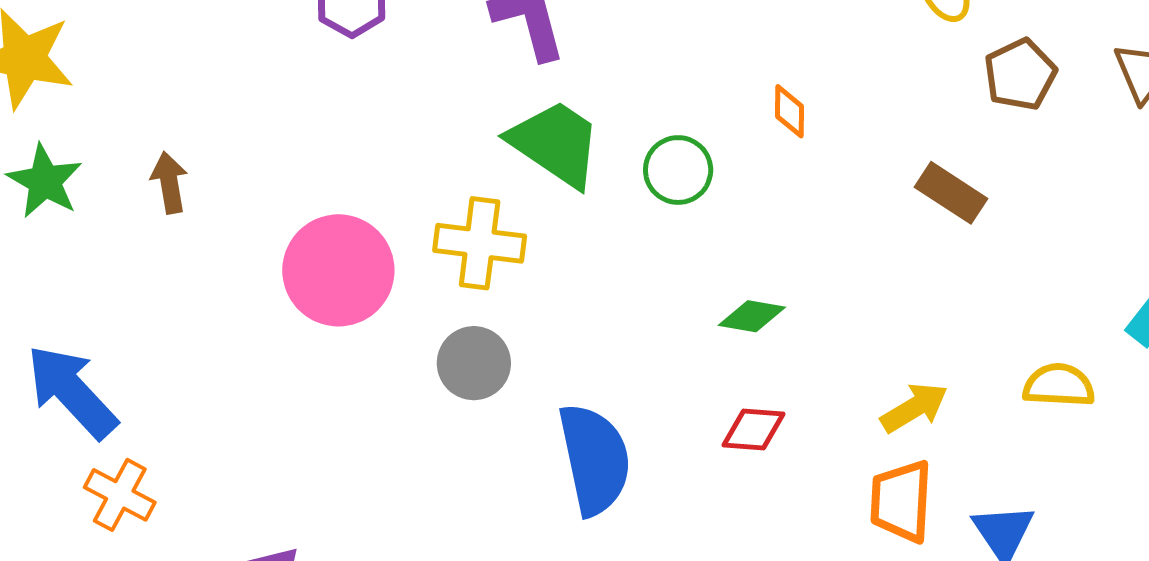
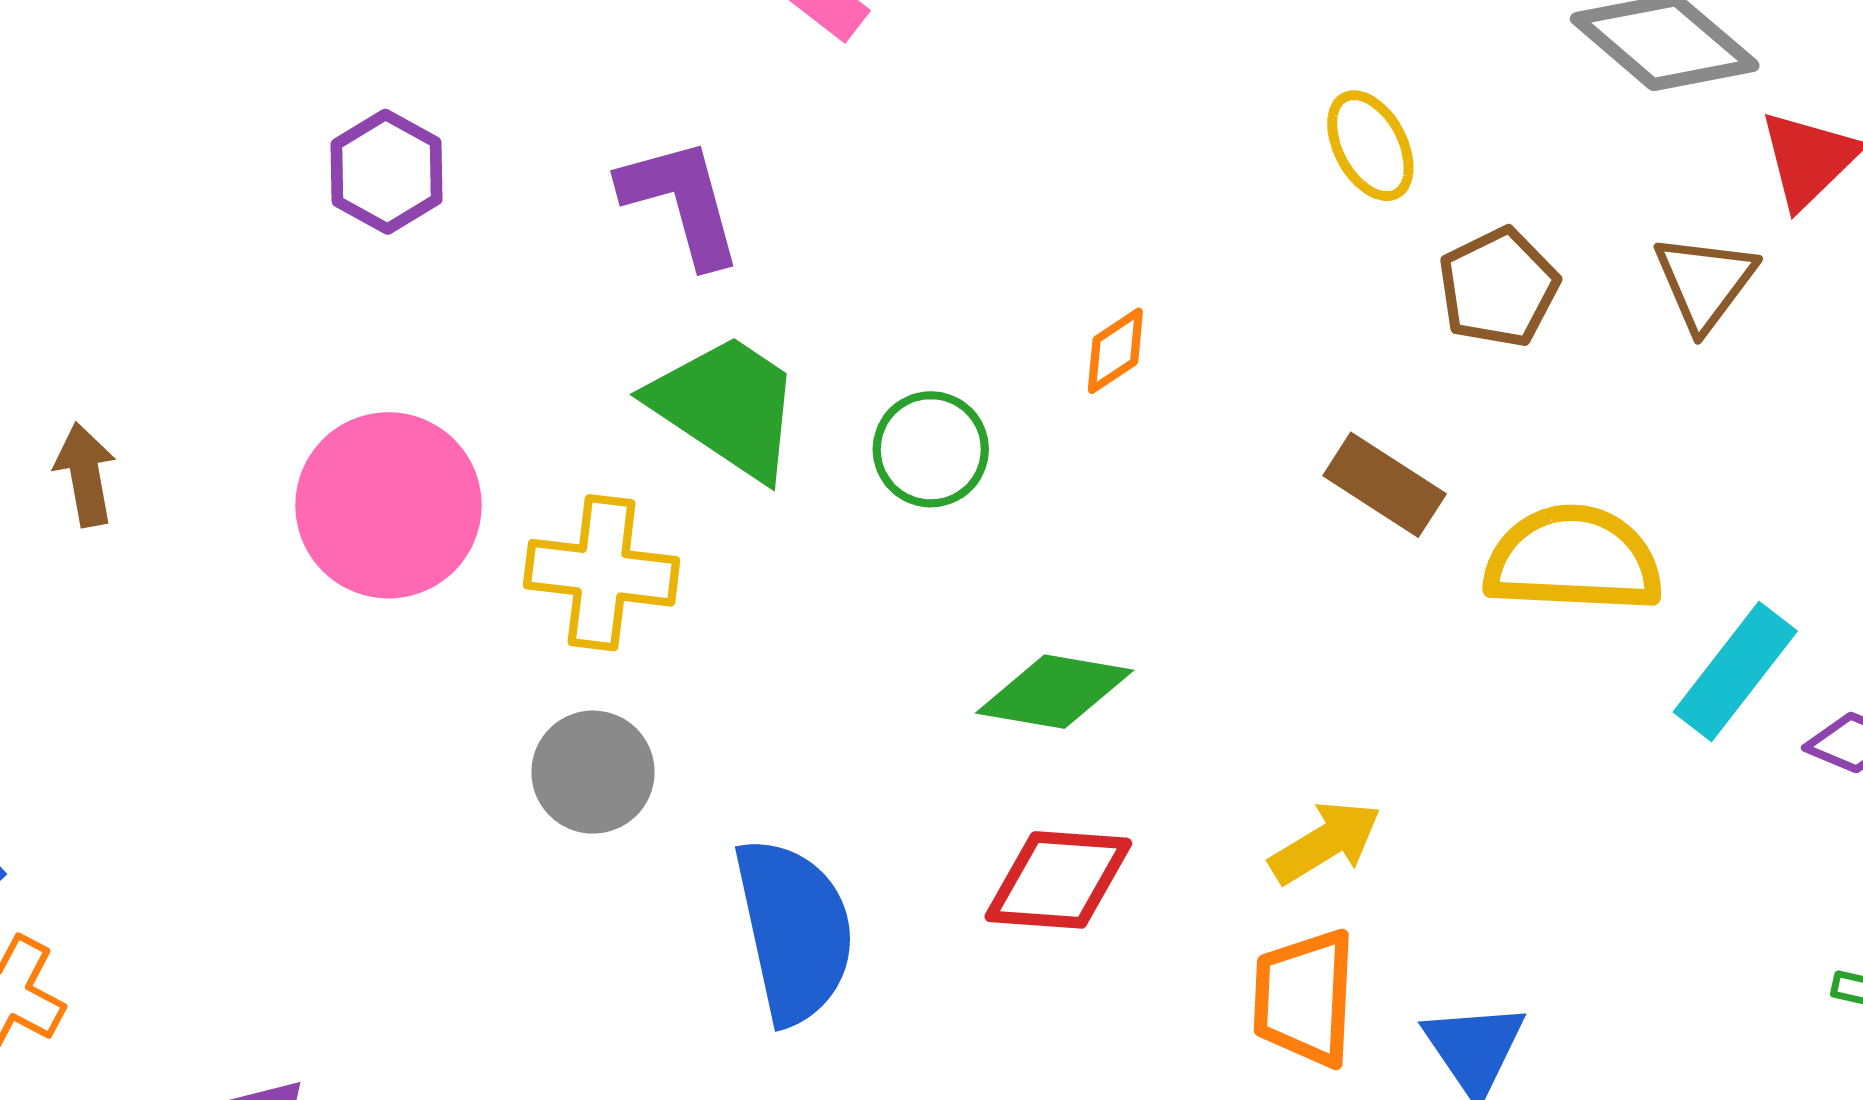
orange diamond: (789, 111) -> (1115, 351), turned 56
pink circle: (338, 270) -> (388, 505), moved
green diamond: (752, 316) -> (1055, 692), size x1.4
yellow semicircle: (1059, 385) -> (1573, 559), moved, size x1.5
red diamond: (754, 430) -> (1058, 880), size x1.4

